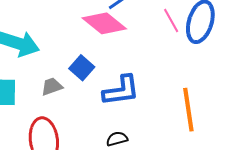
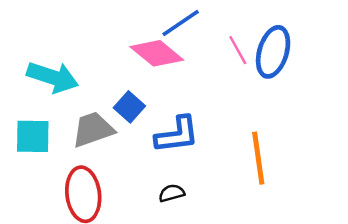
gray trapezoid: (52, 86) -> (93, 129), size x1.6

